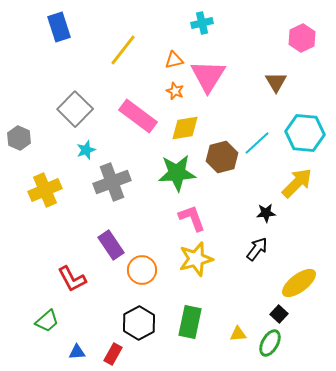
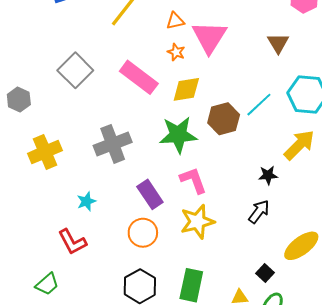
cyan star: (86, 150) -> (86, 201), moved
purple rectangle: (111, 245) -> (150, 194), moved
black square: (279, 314) -> (265, 273), moved

